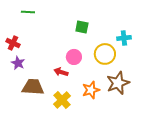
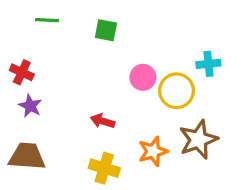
green square: (82, 27) -> (106, 30), moved
pink circle: (74, 57) -> (143, 77), moved
brown trapezoid: (33, 87) -> (27, 156), moved
yellow cross: (62, 100) -> (104, 168), turned -30

